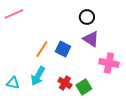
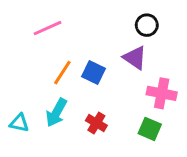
pink line: (14, 14) -> (47, 28), moved
black circle: (87, 17) -> (147, 25), moved
green square: (84, 87) -> (150, 129), moved, turned -35

